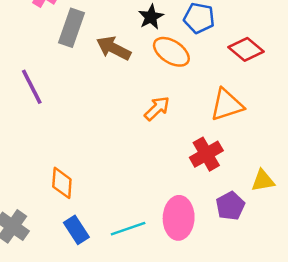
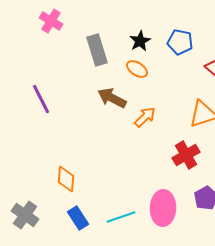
gray rectangle: (72, 28) -> (97, 50), moved, turned -36
brown arrow: (114, 48) -> (112, 98), moved
orange ellipse: (171, 52) -> (137, 69), moved, size x0.7

